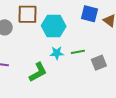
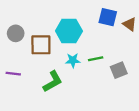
brown square: (27, 14) -> (41, 45), moved

